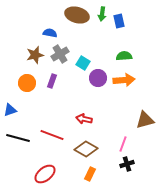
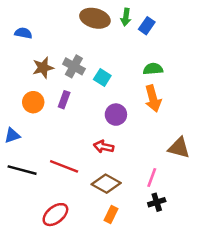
blue rectangle: (119, 21) -> (147, 26), turned 48
blue semicircle: (50, 33) -> (23, 33), moved
gray cross: (60, 54) -> (74, 66), turned -30
purple circle: (98, 78) -> (116, 115), moved
orange arrow: (124, 80) -> (153, 98), turned 80
brown triangle: (145, 120) -> (179, 148), turned 30

